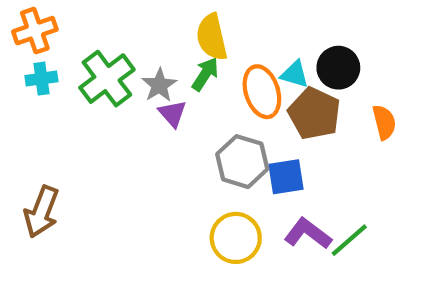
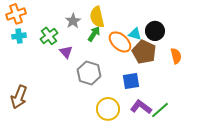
green cross: (107, 79) -> (49, 36), size x0.7
gray star: (159, 85) -> (73, 21), moved
orange ellipse: (262, 92) -> (120, 42), turned -30
purple triangle: (172, 114) -> (66, 52), moved
gray hexagon: (242, 162) -> (89, 73), moved

